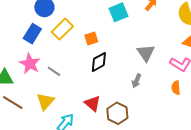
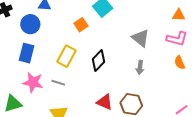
yellow rectangle: (62, 29) -> (66, 56), moved
orange square: (91, 39) -> (81, 25), moved

